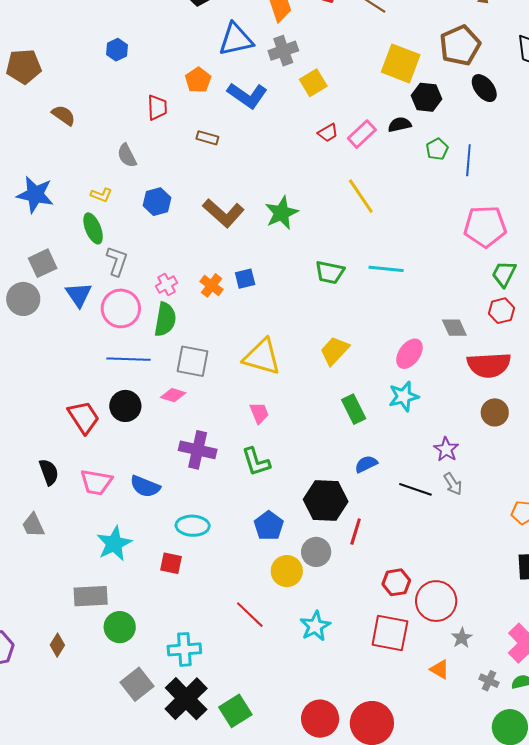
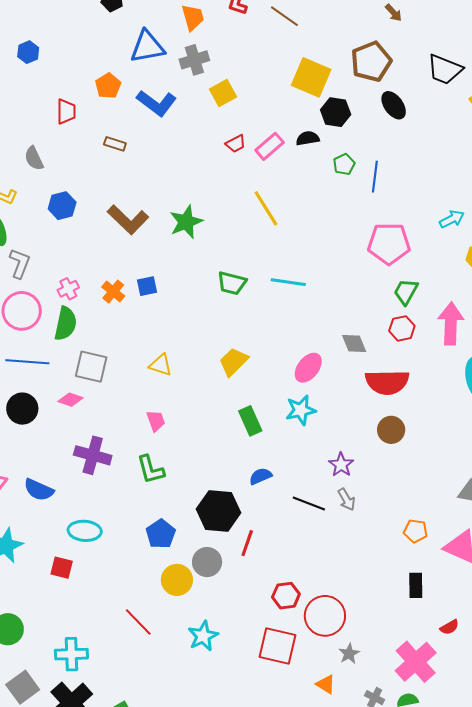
yellow triangle: (262, 357) -> (161, 365), size x0.6

